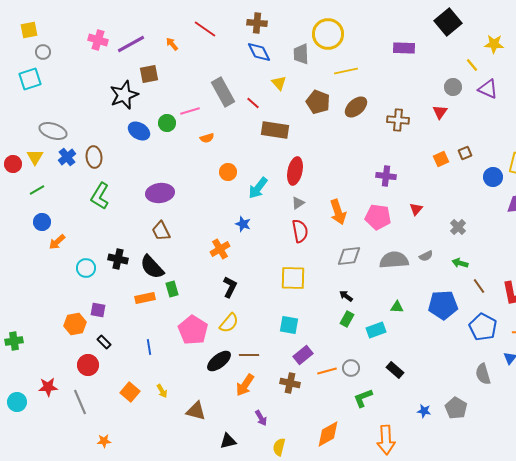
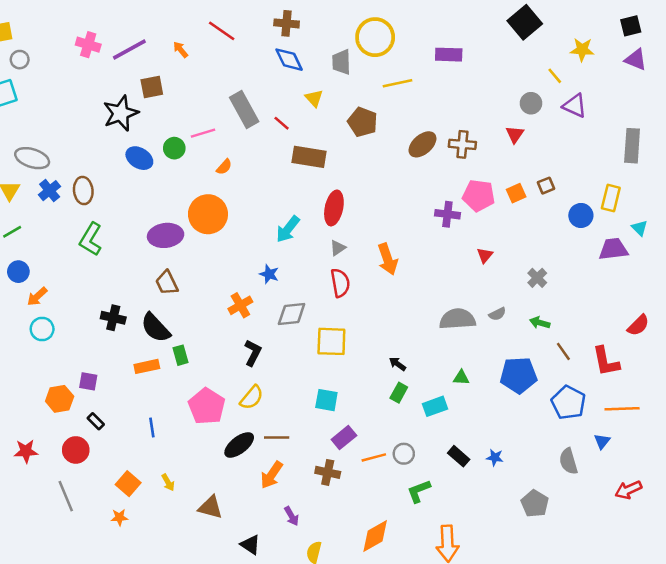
purple rectangle: (404, 48) -> (449, 55), moved
brown ellipse: (356, 107) -> (422, 144), moved
orange semicircle: (207, 138) -> (224, 167), turned -32
orange circle: (228, 172) -> (208, 214), moved, size x1.8
pink pentagon: (378, 217) -> (479, 196), moved
gray diamond: (349, 256) -> (292, 314), moved
cyan circle: (86, 268) -> (42, 329), moved
red star: (48, 387) -> (26, 451), moved
blue star: (424, 411) -> (495, 457), moved
orange star: (104, 441) -> (119, 517), moved
black triangle: (228, 441) -> (250, 545), turned 48

